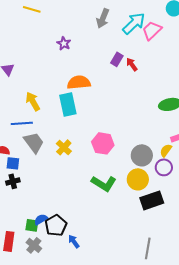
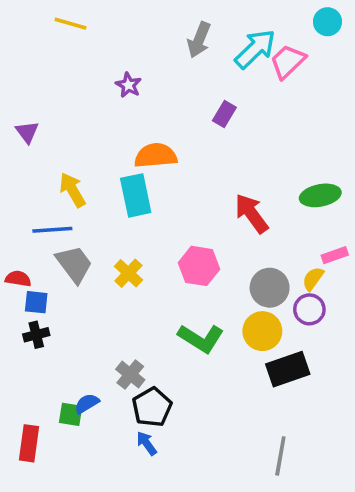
red arrow: (132, 64) -> (252, 214), moved, size x1.6
black pentagon: (56, 225) -> (152, 407), moved
gray cross: (34, 245) -> (130, 375), moved

